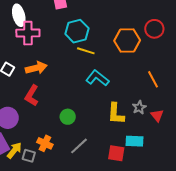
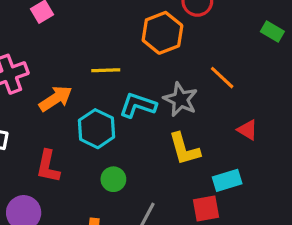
cyan hexagon: (77, 31) -> (96, 129), moved
orange arrow: (36, 68) -> (56, 99), moved
gray star: (139, 107) -> (181, 99), moved, size x1.5

